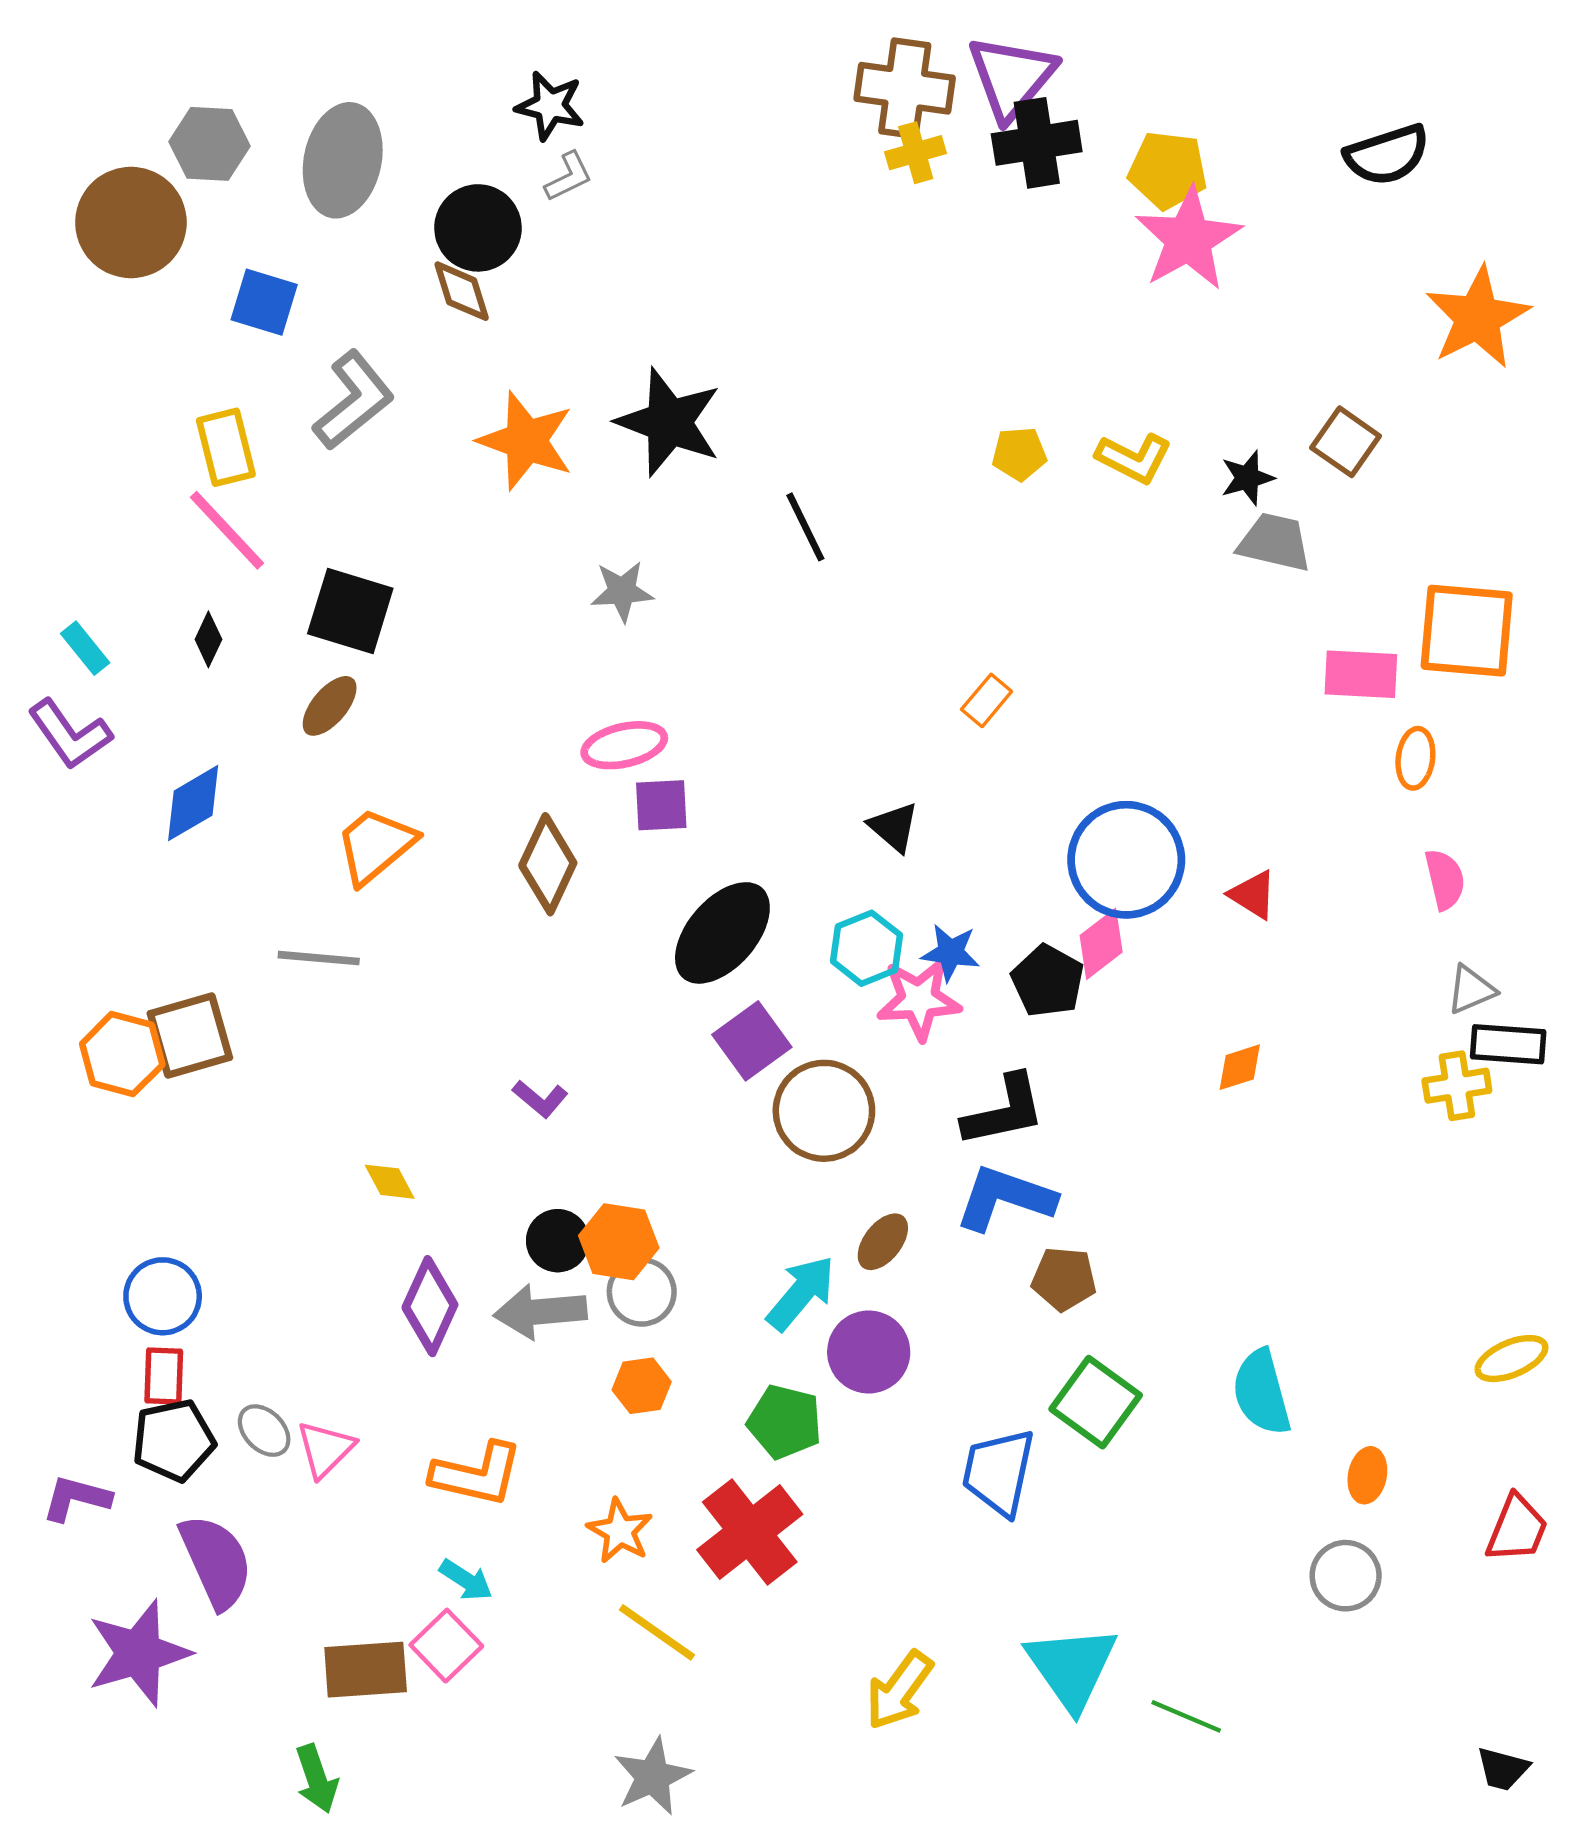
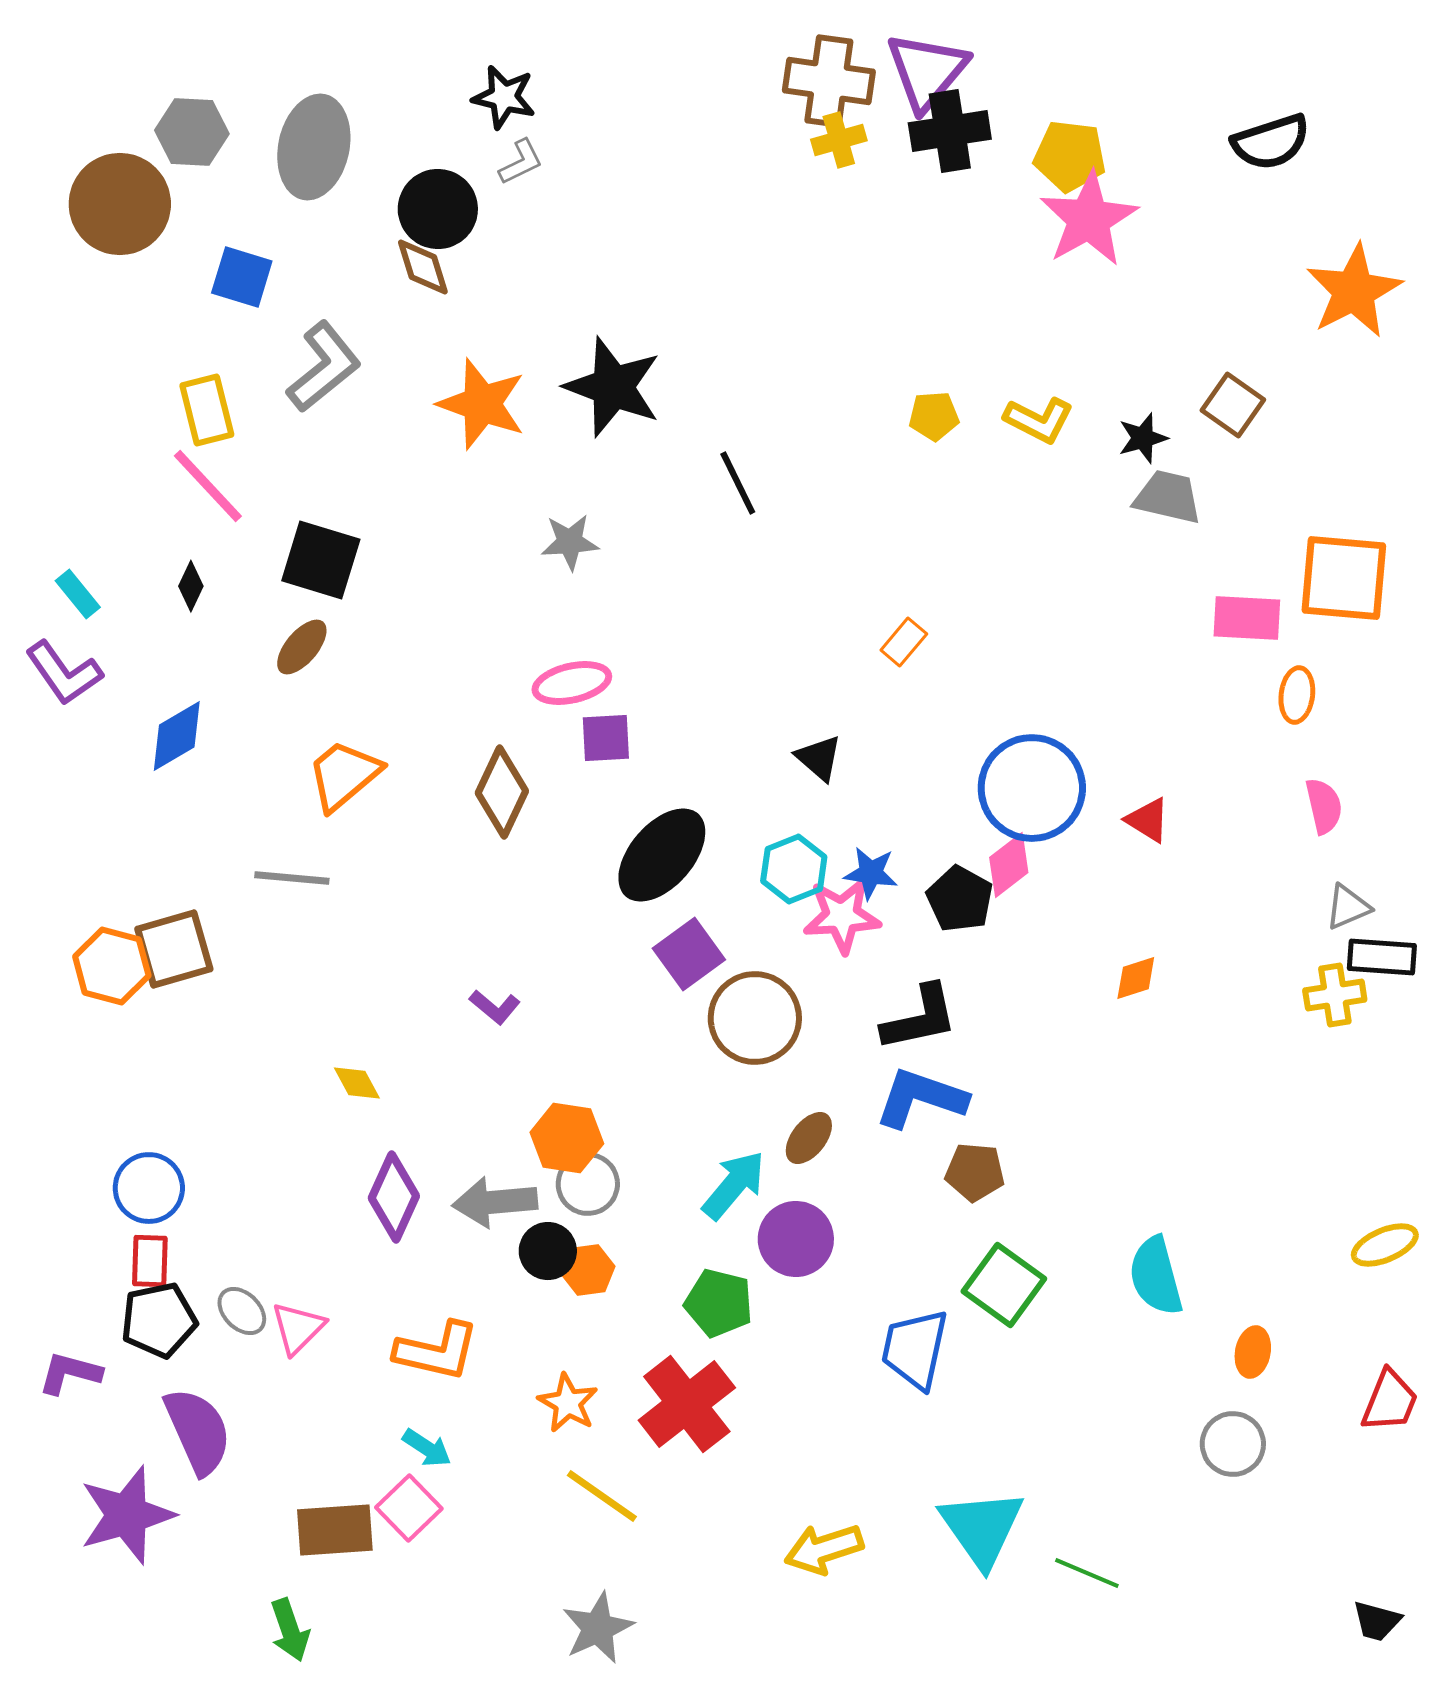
black circle: (558, 1241) -> (548, 1251), moved
yellow arrow: (899, 1690) -> (824, 1549), turned 36

